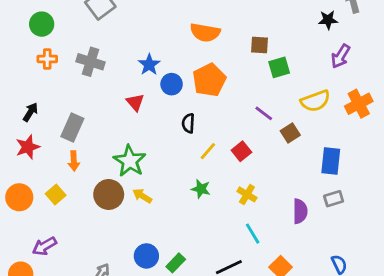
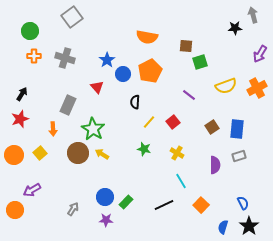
purple arrow: (341, 56) -> (260, 54), moved
gray rectangle: (72, 127) -> (68, 105), moved
brown square: (290, 133) -> (212, 127), moved

